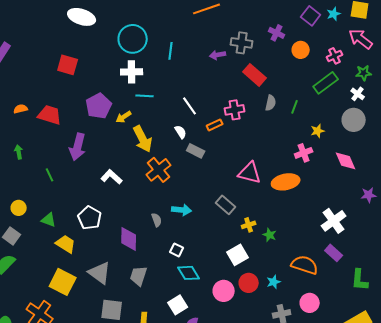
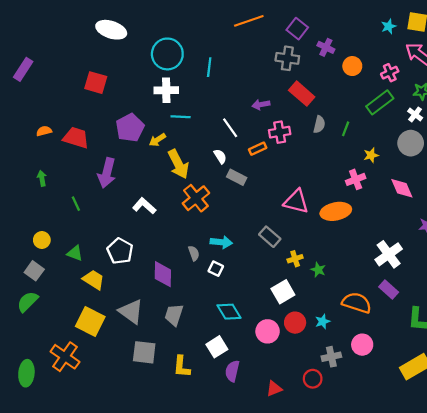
purple square: (311, 16) -> (297, 29), moved
purple arrow: (218, 55) -> (261, 105), moved
white square: (177, 250) -> (216, 269), moved

